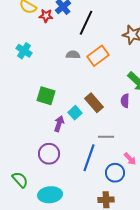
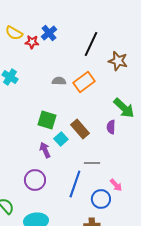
black line: (86, 23) -> (91, 44), moved
green square: (46, 96) -> (47, 120), moved
purple arrow: (59, 124) -> (45, 150), turned -42

